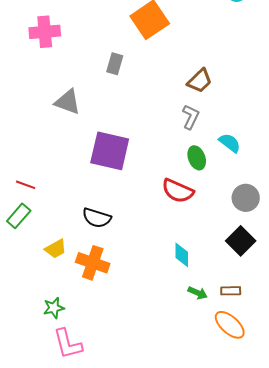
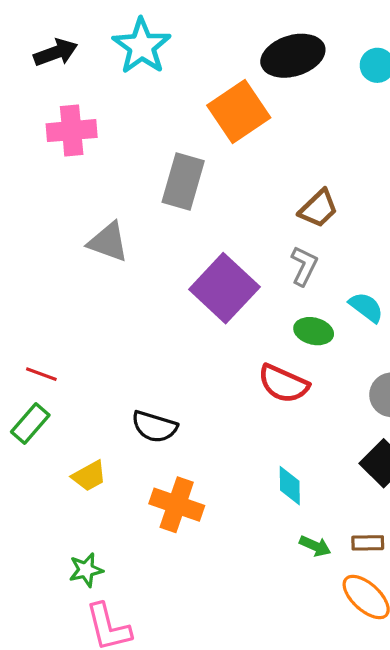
gray rectangle: (115, 64) -> (183, 181), size x1.6
purple square: (110, 151) -> (224, 288), moved, turned 30
green ellipse: (197, 158) -> (314, 331), turned -55
orange cross: (93, 263) -> (177, 505), moved

